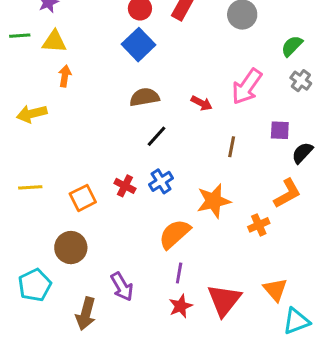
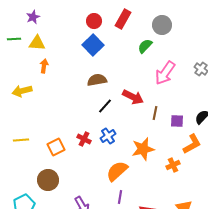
green semicircle: (292, 46) -> (145, 46), moved
red arrow: (202, 103) -> (133, 97), moved, size x1.5
purple square: (280, 130) -> (177, 121), moved

